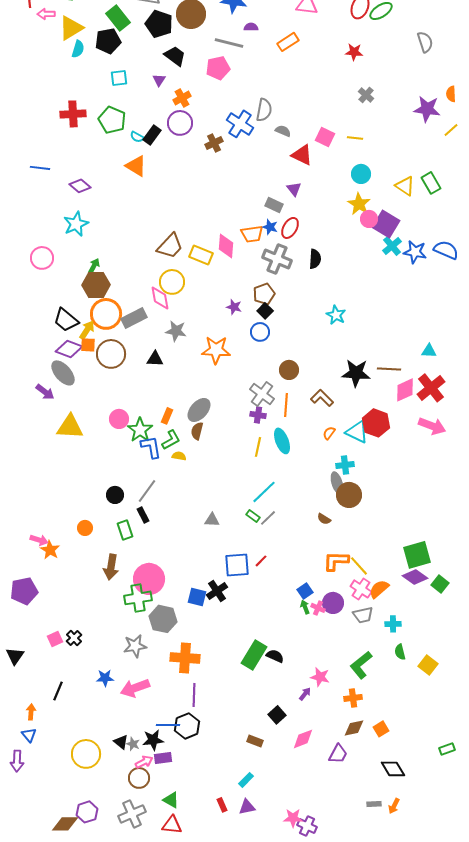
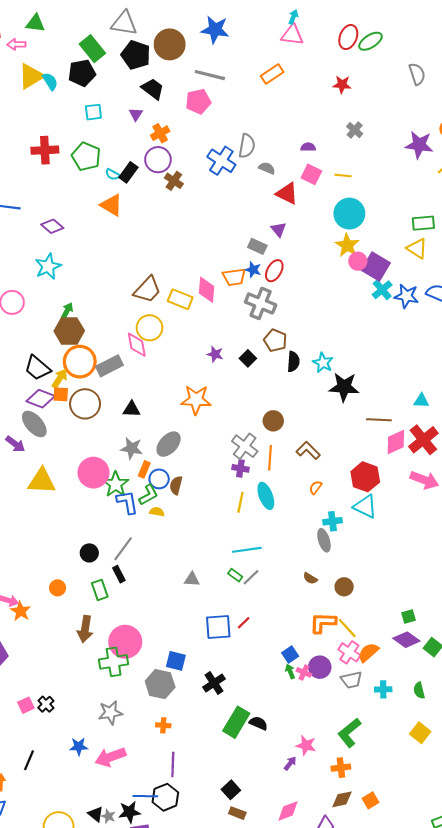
purple semicircle: (251, 27) -> (308, 147), moved
yellow triangle: (71, 28) -> (31, 76), moved
cyan semicircle: (78, 49) -> (50, 81), turned -48
brown cross: (214, 143) -> (174, 181), moved, turned -30
cyan circle: (361, 174) -> (349, 214), size x1.5
green rectangle: (431, 183) -> (423, 223), turned -65
yellow triangle: (405, 186) -> (417, 248), moved
black semicircle: (315, 259) -> (293, 362), moved
brown pentagon: (264, 294) -> (275, 340), moved, turned -30
gray star: (176, 331) -> (132, 448), moved
blue circle: (260, 332) -> (159, 479), moved
black star: (356, 373) -> (344, 387), moved
gray ellipse: (199, 410) -> (169, 444), moved
pink circle: (119, 419) -> (93, 473), size x1.5
cyan triangle: (357, 432) -> (365, 506), moved
cyan line: (264, 492) -> (247, 550), turned 36
brown circle: (349, 495) -> (344, 587), moved, size x0.7
green square: (417, 555) -> (409, 616), size x0.5
black cross: (217, 591) -> (214, 683), moved
gray hexagon: (163, 619) -> (160, 684), moved
green semicircle: (400, 652) -> (419, 690), moved
orange cross: (185, 658) -> (163, 725), size x0.5
black square: (277, 715) -> (231, 790), moved

